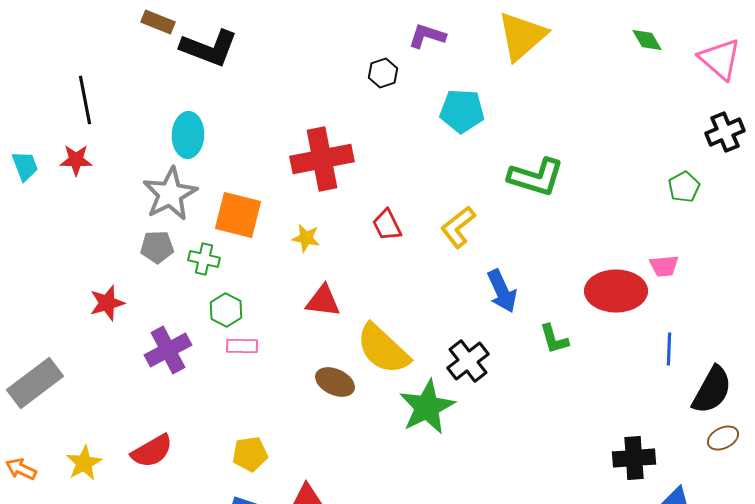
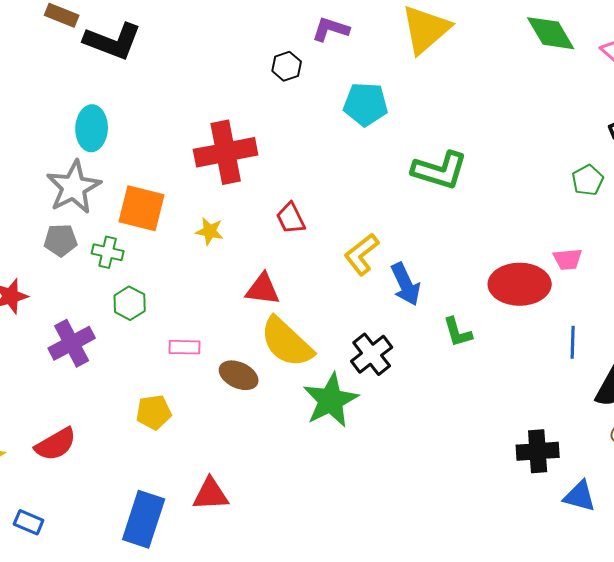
green diamond: (647, 40) -> (551, 33), size x1.6
yellow L-shape: (458, 227) -> (362, 254), moved
red triangle: (323, 301) -> (263, 289), moved
pink rectangle: (242, 346) -> (185, 347), moved
yellow pentagon: (250, 454) -> (154, 412), moved

